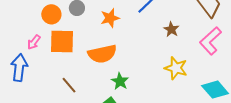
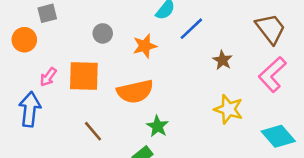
orange circle: (51, 14) -> (24, 40), moved

